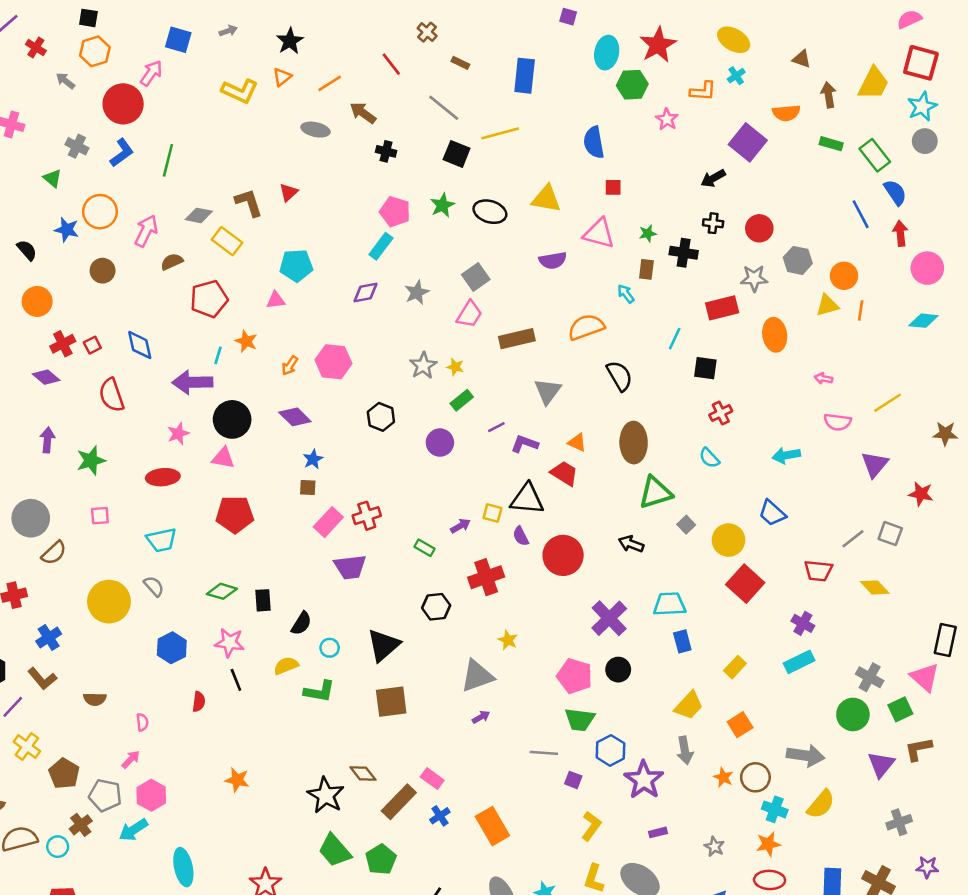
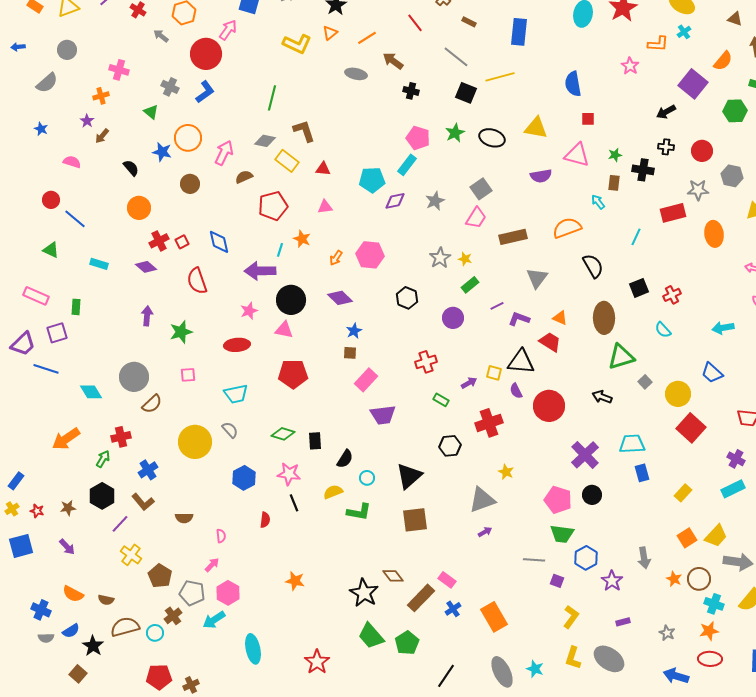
green hexagon: (632, 85) -> (735, 111), moved
orange semicircle: (786, 113) -> (723, 61), turned -45
green line: (168, 160) -> (272, 98), moved
red triangle: (289, 192) -> (323, 169), moved, turned 49
cyan pentagon: (296, 266) -> (372, 180), moved
black square: (705, 368) -> (639, 288), moved, turned -30
red cross: (367, 516) -> (426, 362), moved
yellow trapezoid: (689, 705) -> (716, 536), moved
purple star: (644, 780) -> (612, 581), size x0.7

